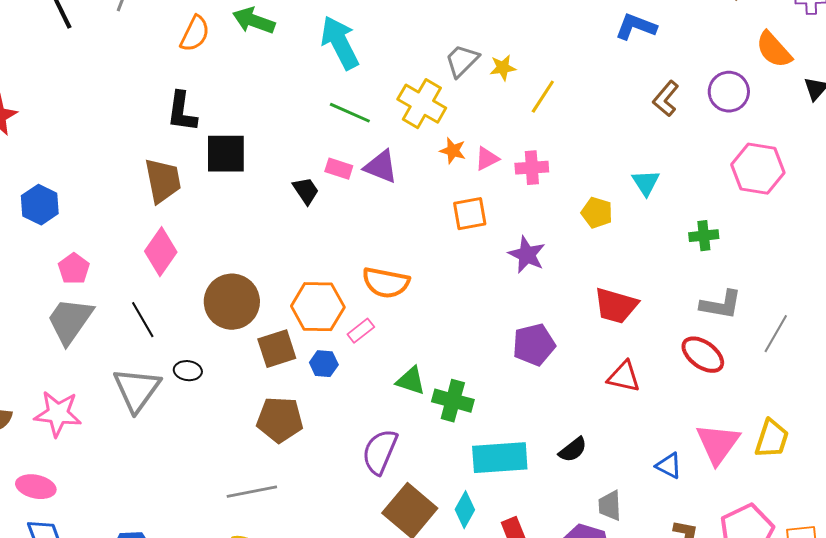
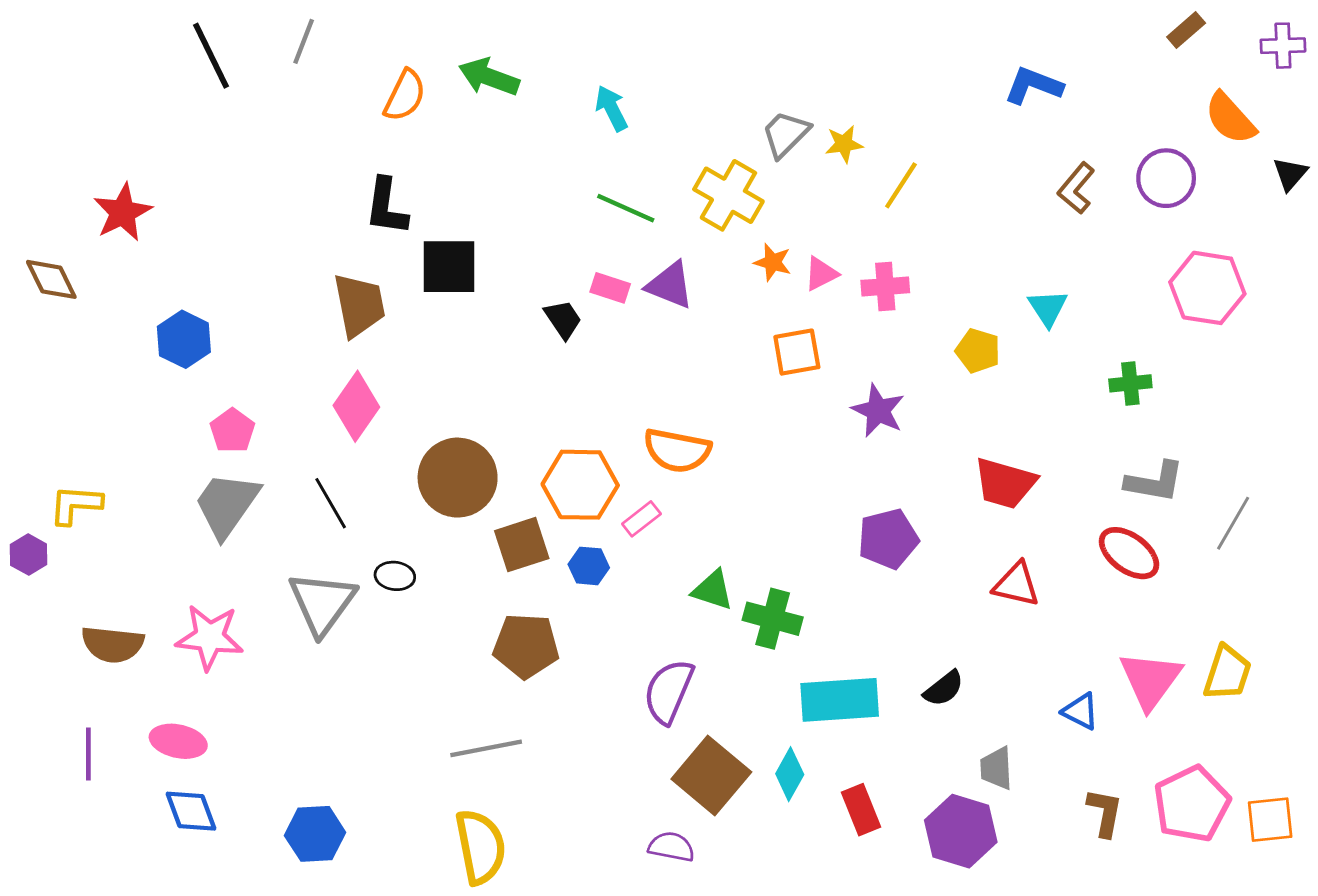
cyan arrow: (340, 43) -> (612, 108), size x0.6

